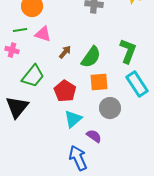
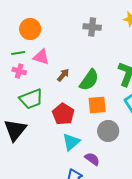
pink cross: (12, 50) -> (19, 71), moved
green trapezoid: (33, 76) -> (31, 99), turned 30

